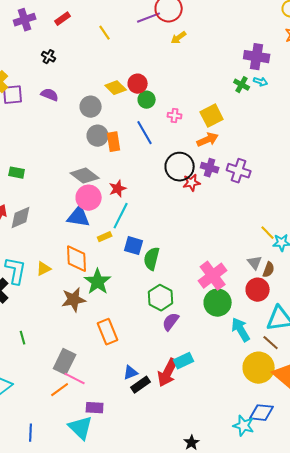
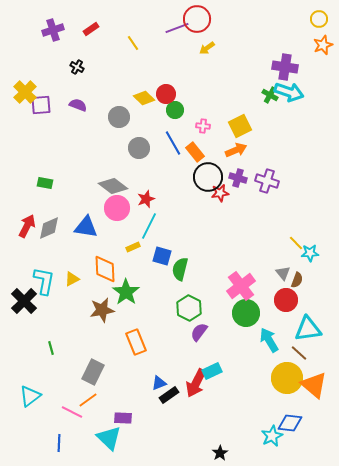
cyan arrow: (261, 82) -> (289, 92), size x2.0
gray circle: (98, 136) -> (139, 148), moved
orange rectangle: (114, 142) -> (195, 152), moved, turned -30
blue triangle: (79, 217) -> (86, 227), moved
pink line: (75, 379) -> (72, 412), moved
cyan star: (244, 426) -> (272, 436), turned 30

